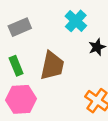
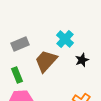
brown trapezoid: (52, 66) -> (46, 61), moved, turned -150

